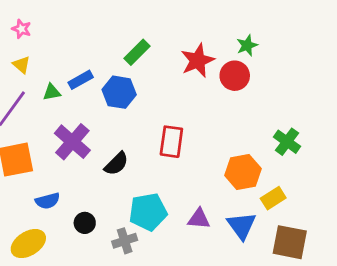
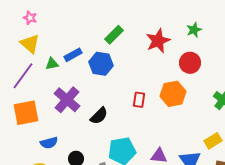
yellow triangle: (21, 65) -> (30, 44), size x1.5
red circle: (235, 76) -> (190, 63), moved
red rectangle: (171, 142) -> (139, 100), size x0.7
orange hexagon: (243, 172) -> (173, 94), moved

